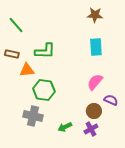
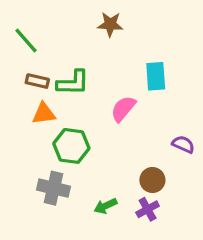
brown star: (95, 15) -> (110, 24), moved
brown rectangle: (12, 54) -> (37, 81), moved
pink semicircle: (95, 82) -> (123, 109), moved
purple semicircle: (111, 100) -> (183, 144), moved

